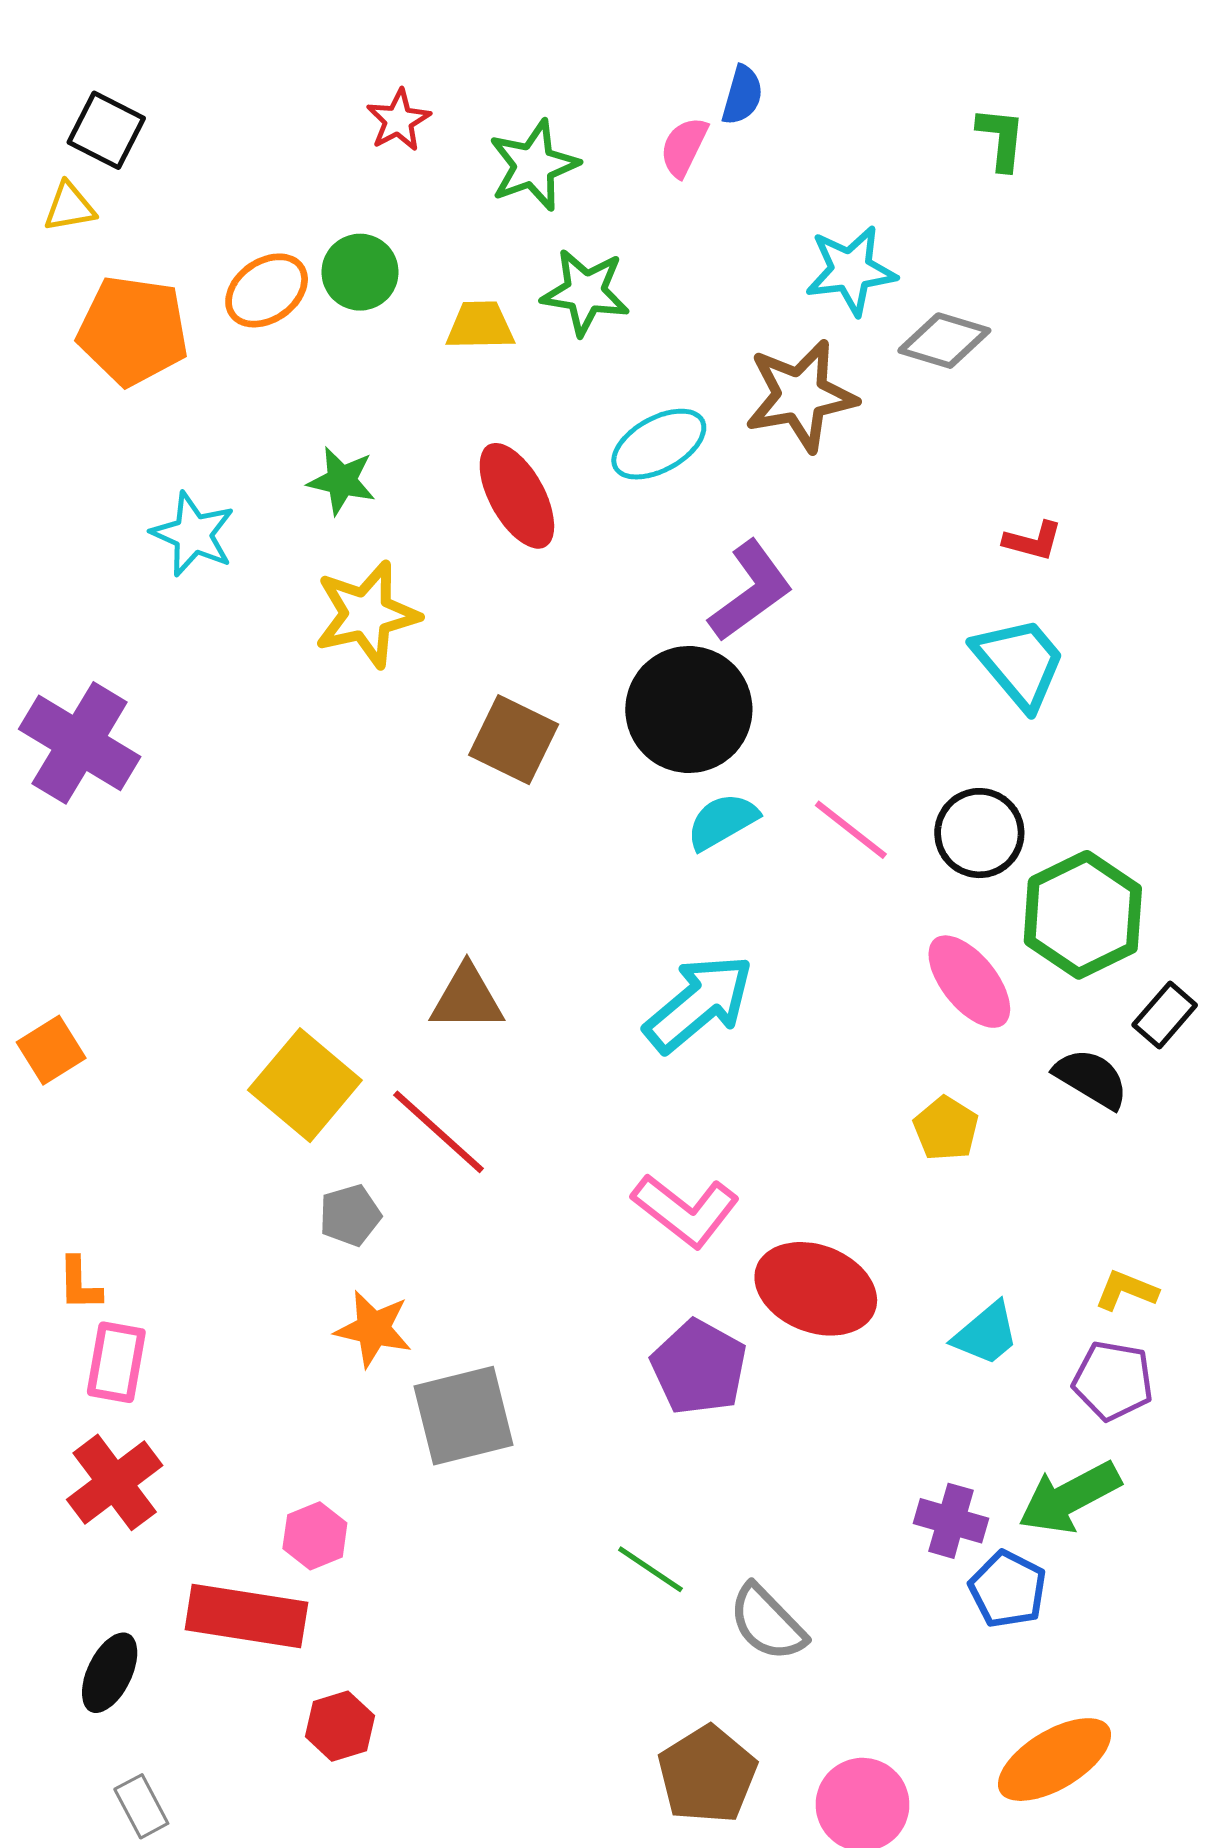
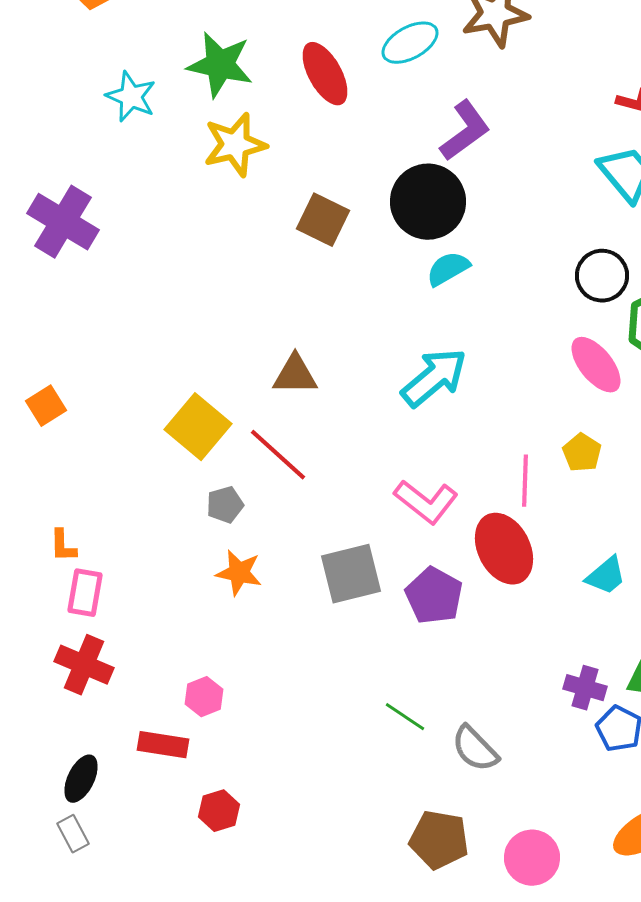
green star: (342, 481) -> (220, 65), size x1.6
pink line: (851, 830) -> (525, 481), moved, turned 54
red ellipse: (816, 1289) -> (504, 549), turned 42
gray square: (464, 1416) -> (351, 574), moved
red cross: (115, 1482) -> (84, 665), turned -30
red rectangle: (246, 1616) -> (163, 745), size x0.7
brown pentagon: (707, 1775) -> (439, 840), turned -30
gray rectangle: (141, 1806) -> (73, 834), moved

